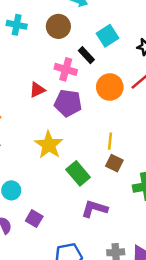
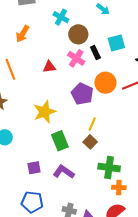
cyan cross: (17, 25) -> (61, 17), moved
brown circle: (58, 26) -> (78, 34), moved
purple pentagon: (68, 103) -> (82, 94), moved
purple square: (34, 219) -> (34, 168), moved, turned 32

